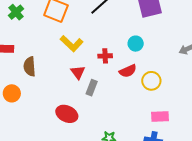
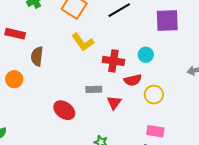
red cross: (105, 56) -> (113, 61), size x1.5
red triangle: (78, 72) -> (114, 103), moved
gray rectangle: (92, 88) -> (94, 89), turned 56

